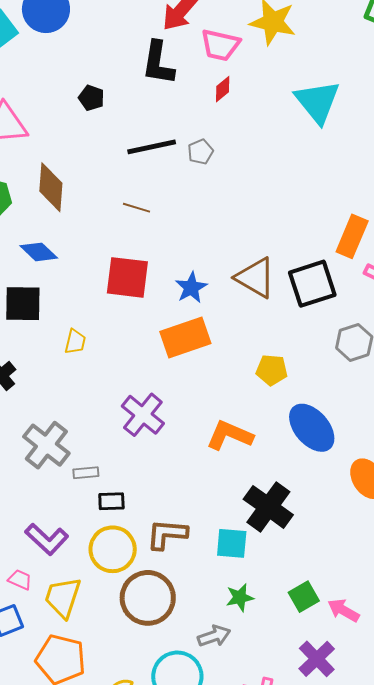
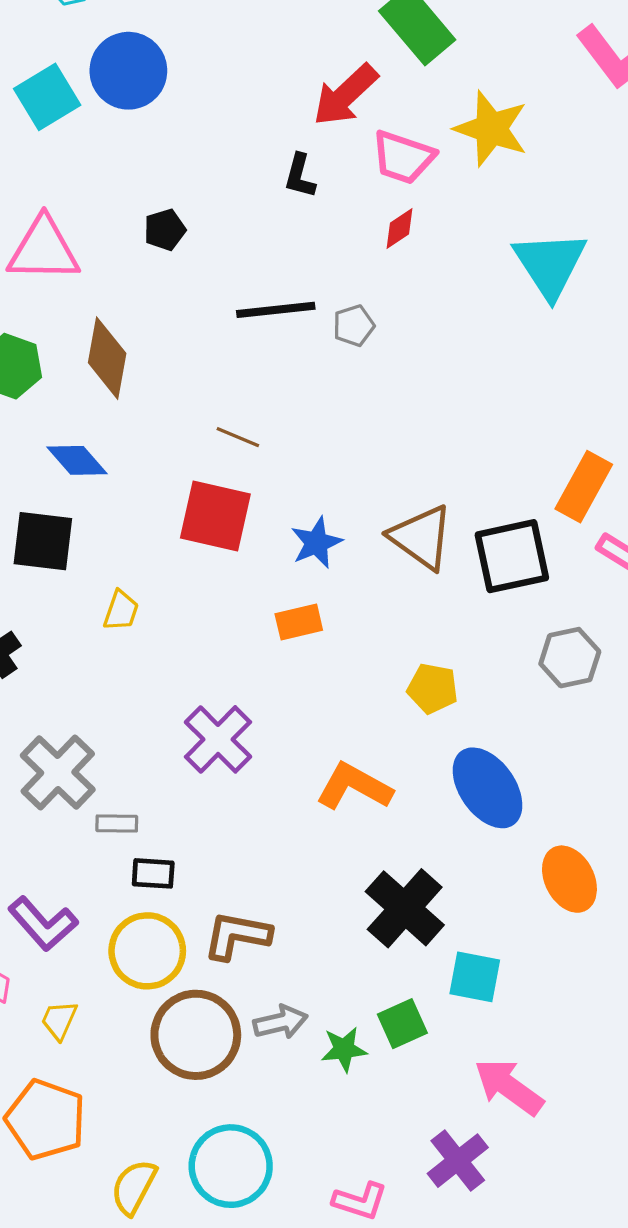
black L-shape: (158, 63) -> (300, 176), size x0.6
black pentagon: (91, 98) -> (165, 230), moved, turned 30
brown line: (137, 208) -> (238, 437), moved
orange rectangle: (185, 338) -> (299, 622), size x0.6
cyan square: (232, 543) -> (475, 977), moved
yellow trapezoid: (63, 597) -> (59, 1020), size x0.6
green square: (304, 597) -> (402, 1024), moved
pink arrow: (344, 610) -> (509, 1087), size x1.4
gray arrow: (214, 636) -> (280, 1022), moved

